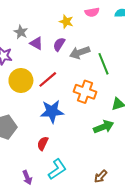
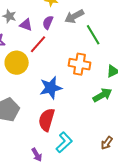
gray arrow: (80, 53) -> (74, 16), moved
red line: (48, 79) -> (38, 44), moved
red semicircle: (43, 143) -> (47, 120), size x1.6

